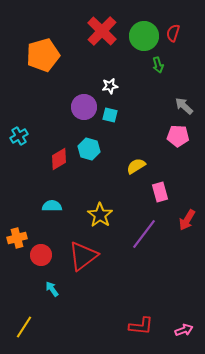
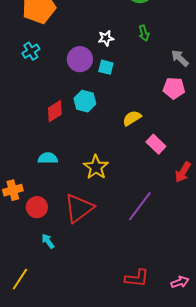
green arrow: (158, 65) -> (144, 33), moved
cyan cross: (19, 136) -> (31, 51), moved
pink rectangle: (160, 192) -> (156, 144), turned -30
purple line: (144, 234) -> (140, 206), moved

